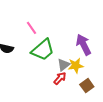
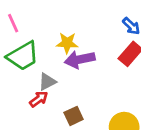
purple arrow: (84, 45) -> (80, 59), turned -85
yellow star: (76, 66) -> (67, 43), moved

